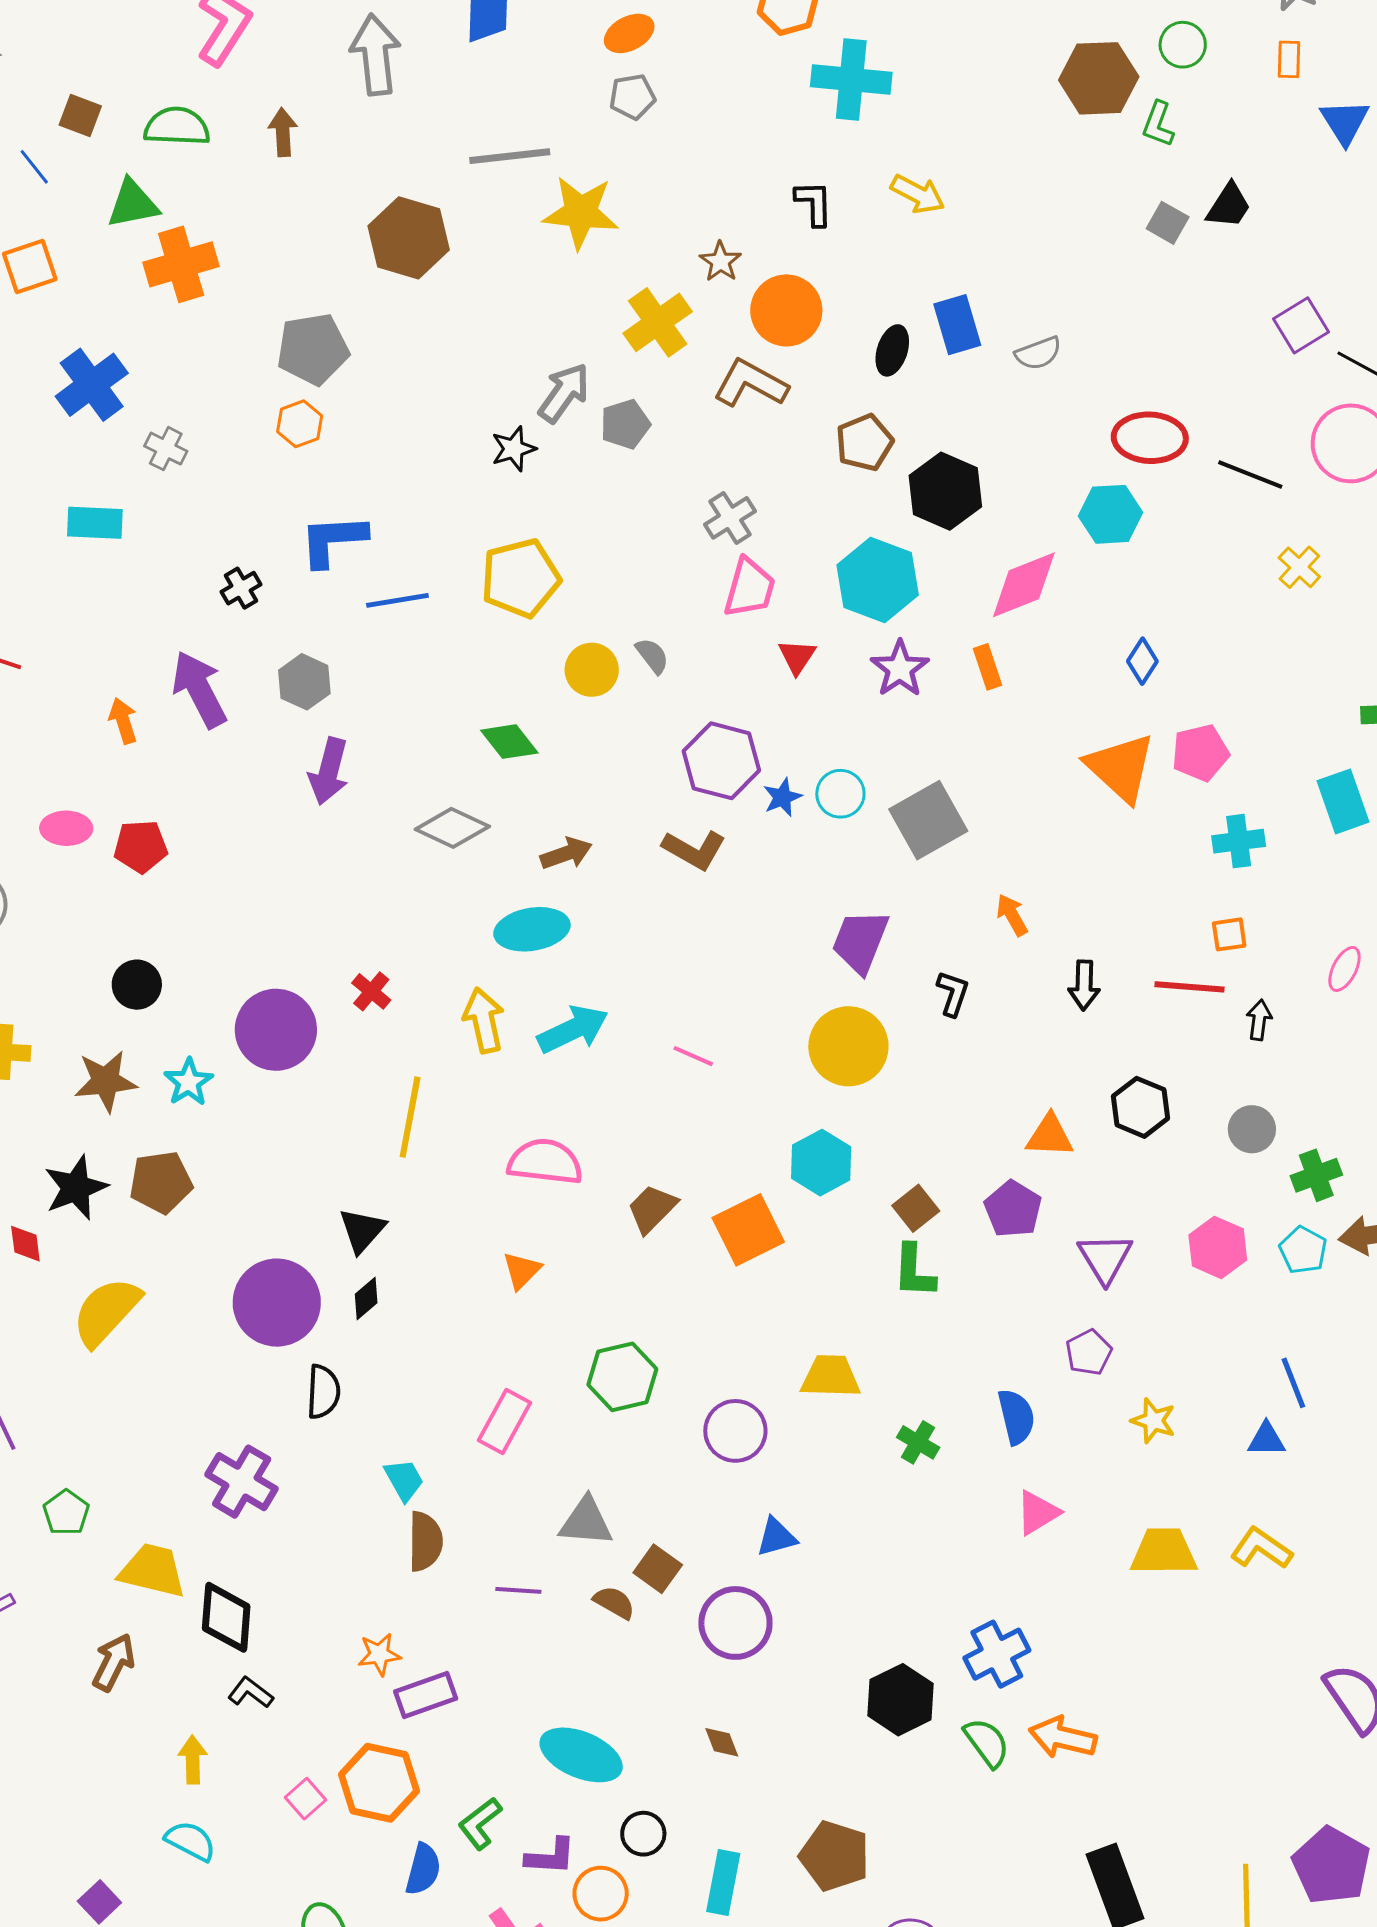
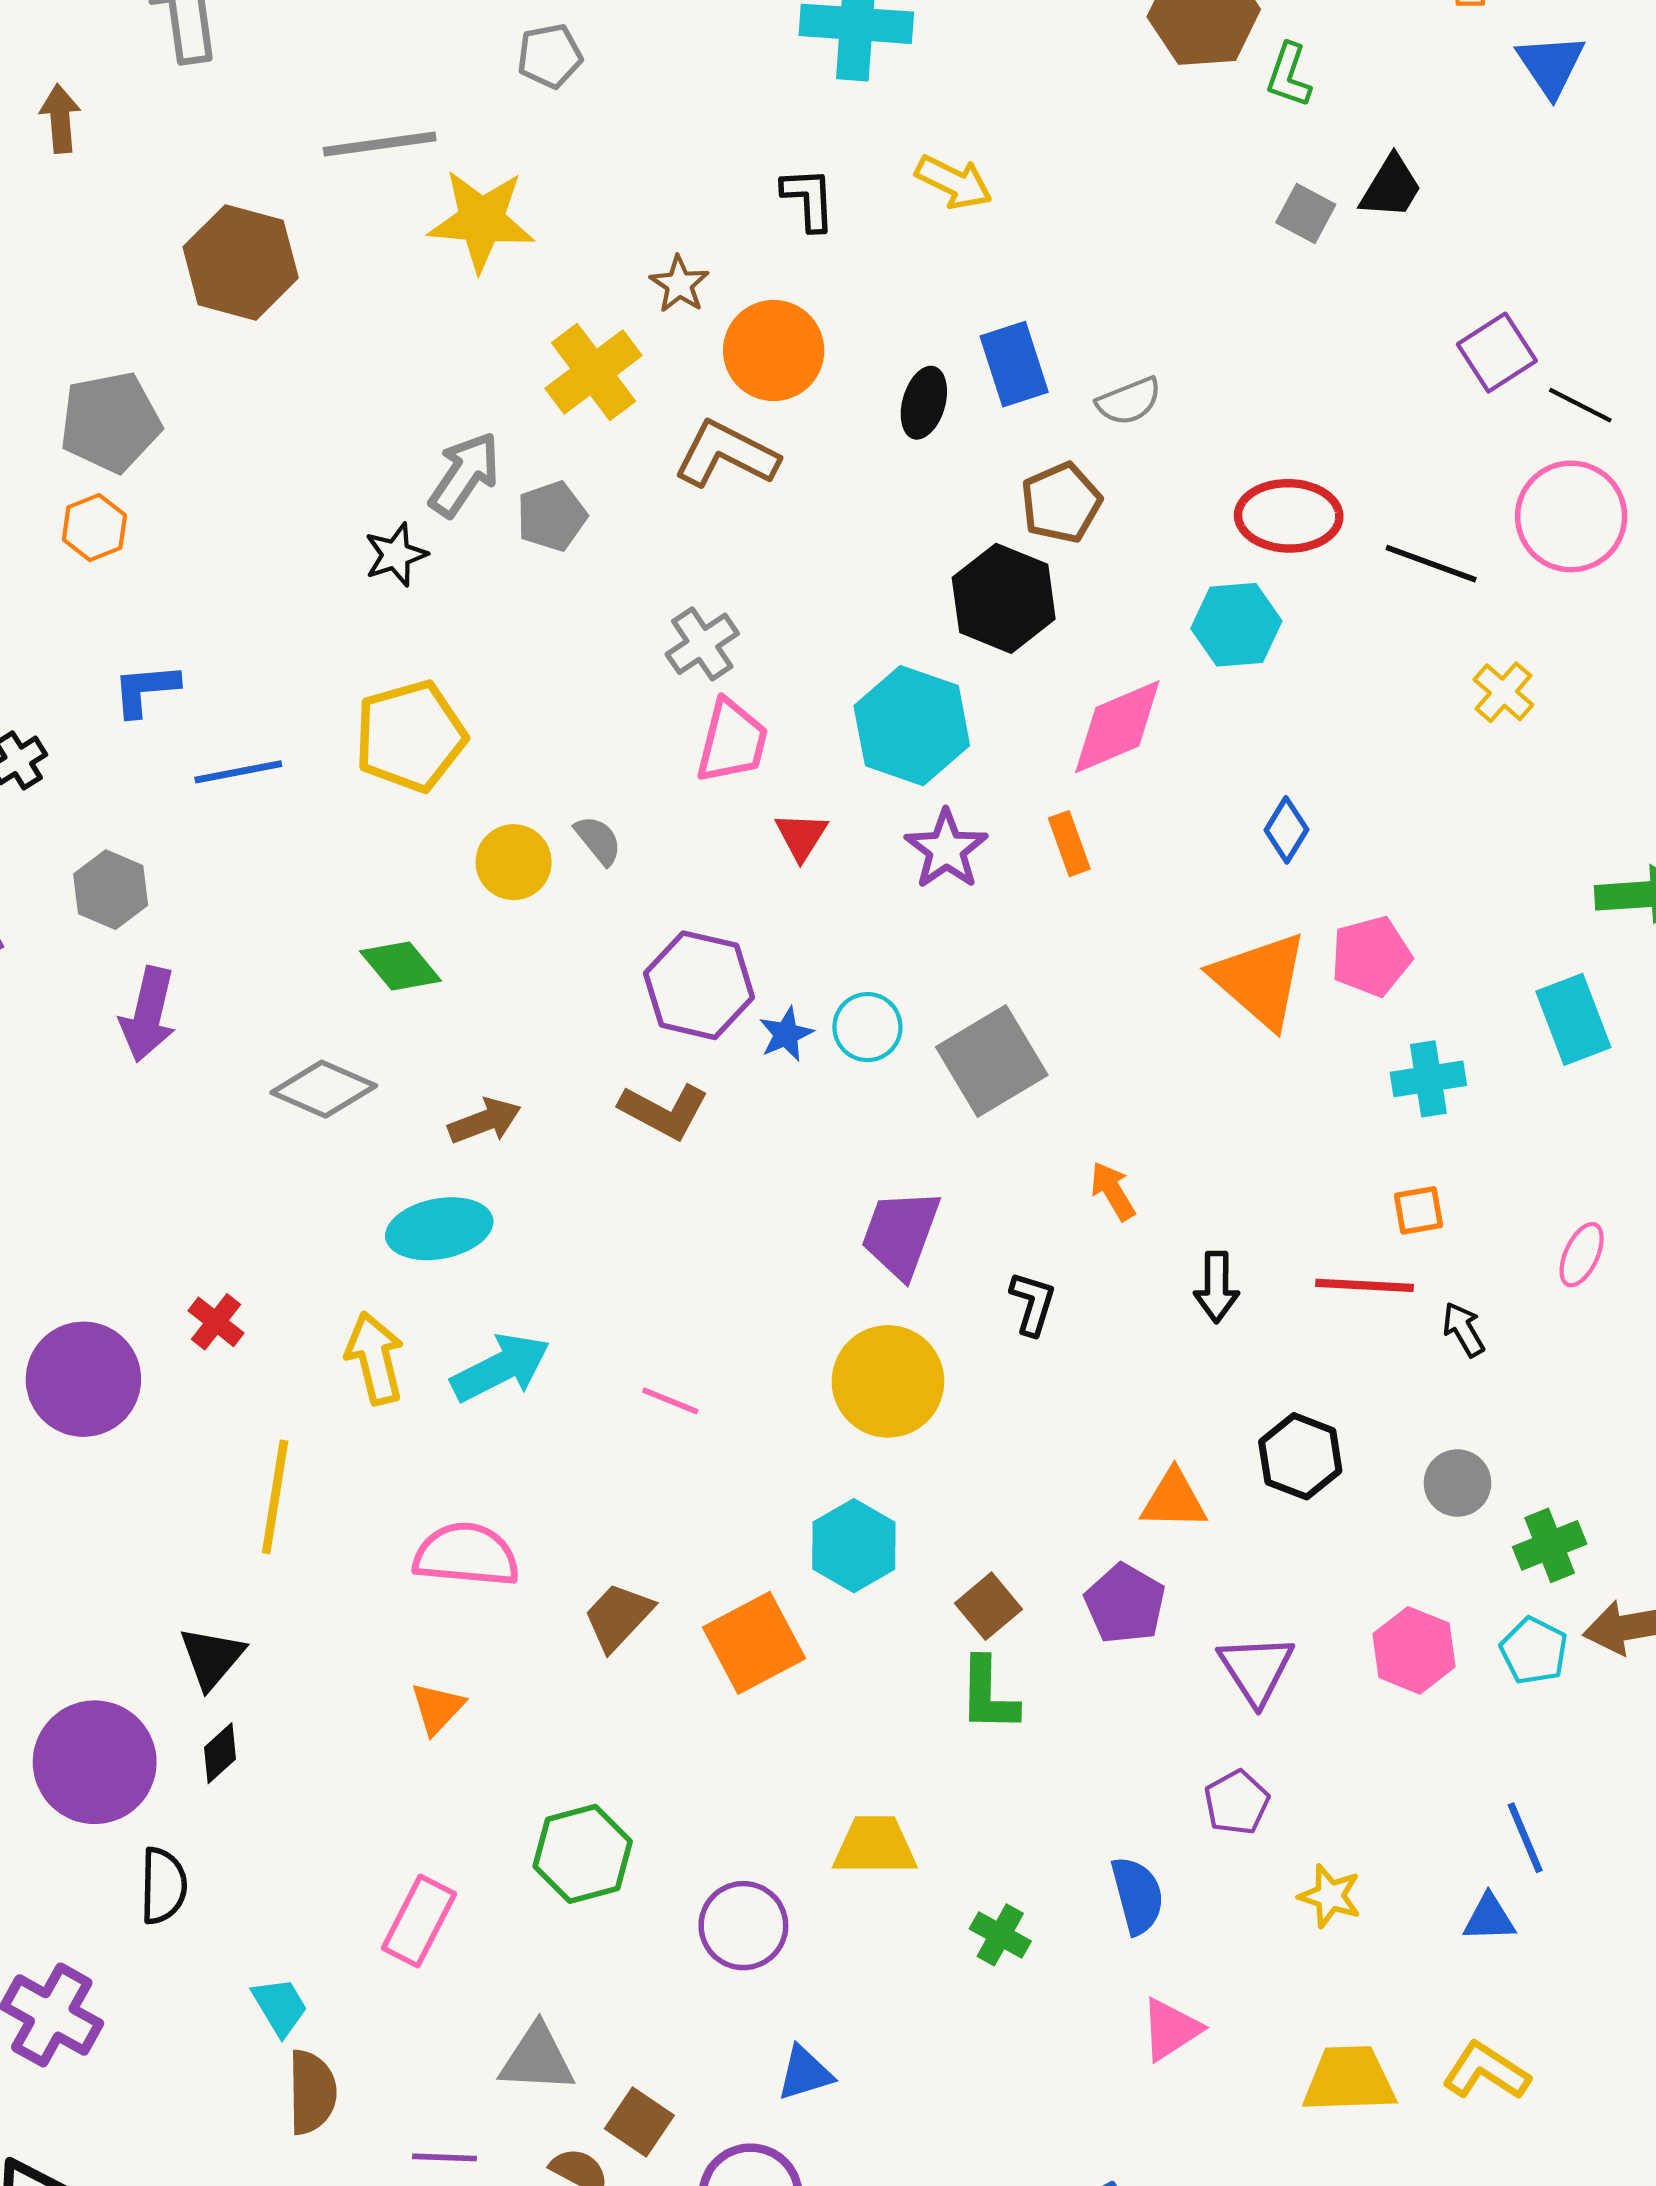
brown pentagon: (864, 442) -> (1061, 503), moved
blue L-shape: (333, 540) -> (146, 690), size x0.7
black arrow: (1259, 1020) -> (1463, 1329), turned -36

